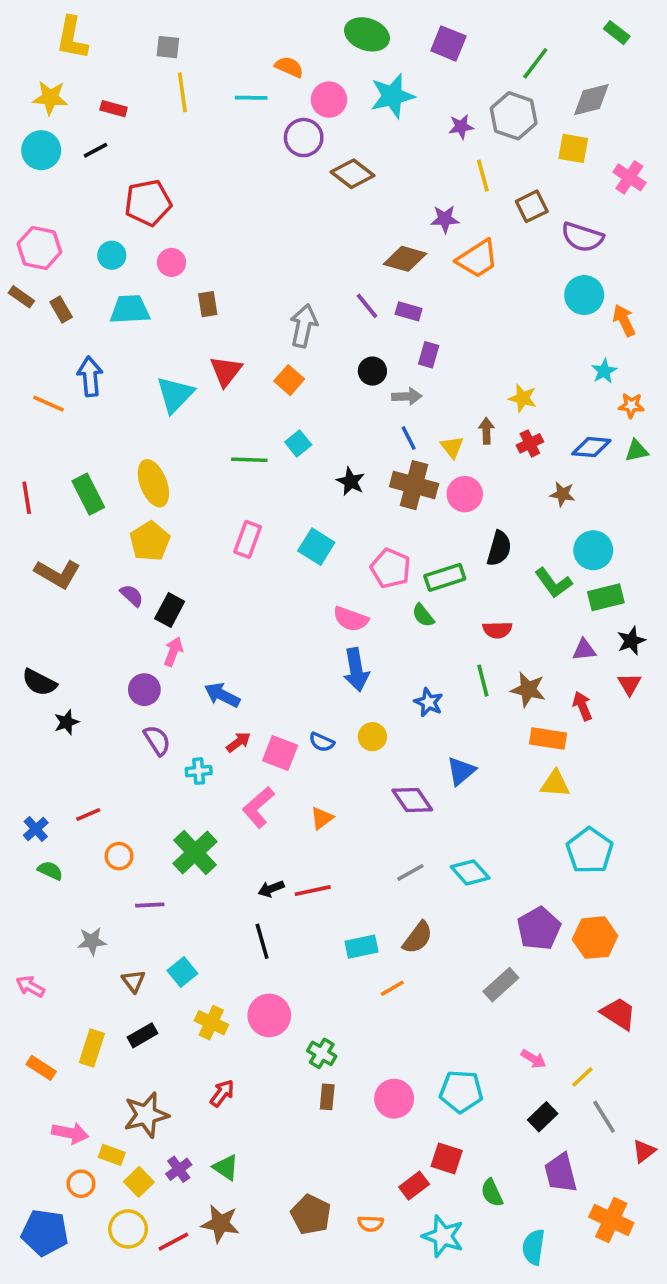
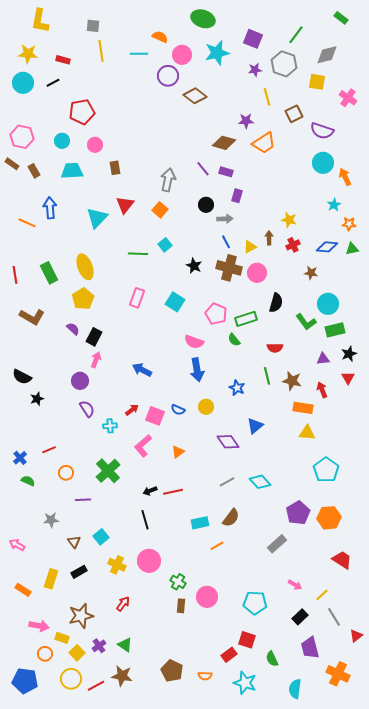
purple square: (448, 43) -> (253, 39), moved
yellow triangle: (452, 447) -> (250, 247), turned 40
blue arrow: (222, 695) -> (142, 370), moved
pink circle: (394, 1099) -> (207, 597), moved

